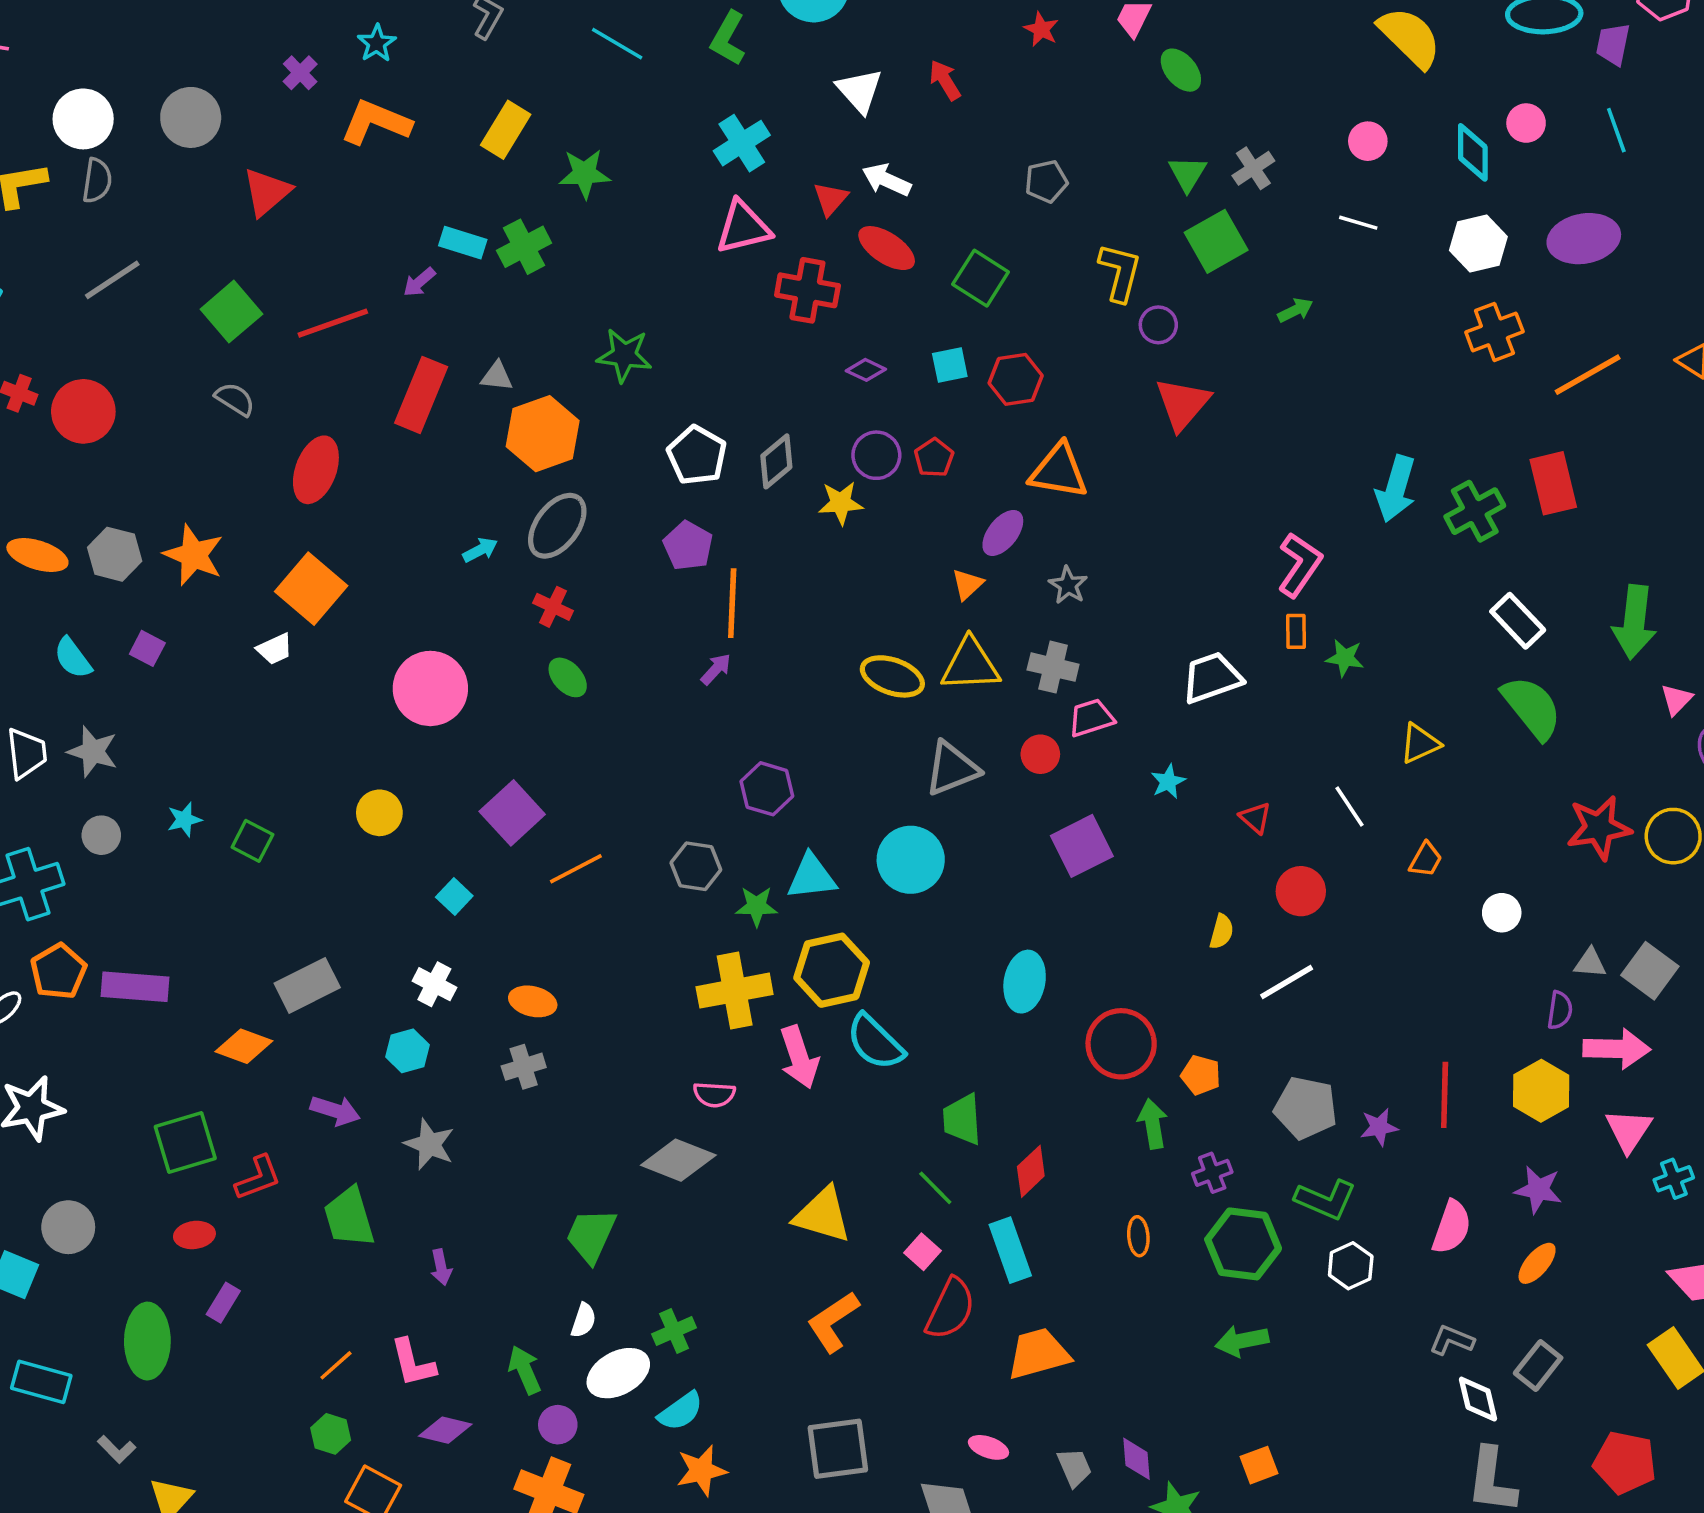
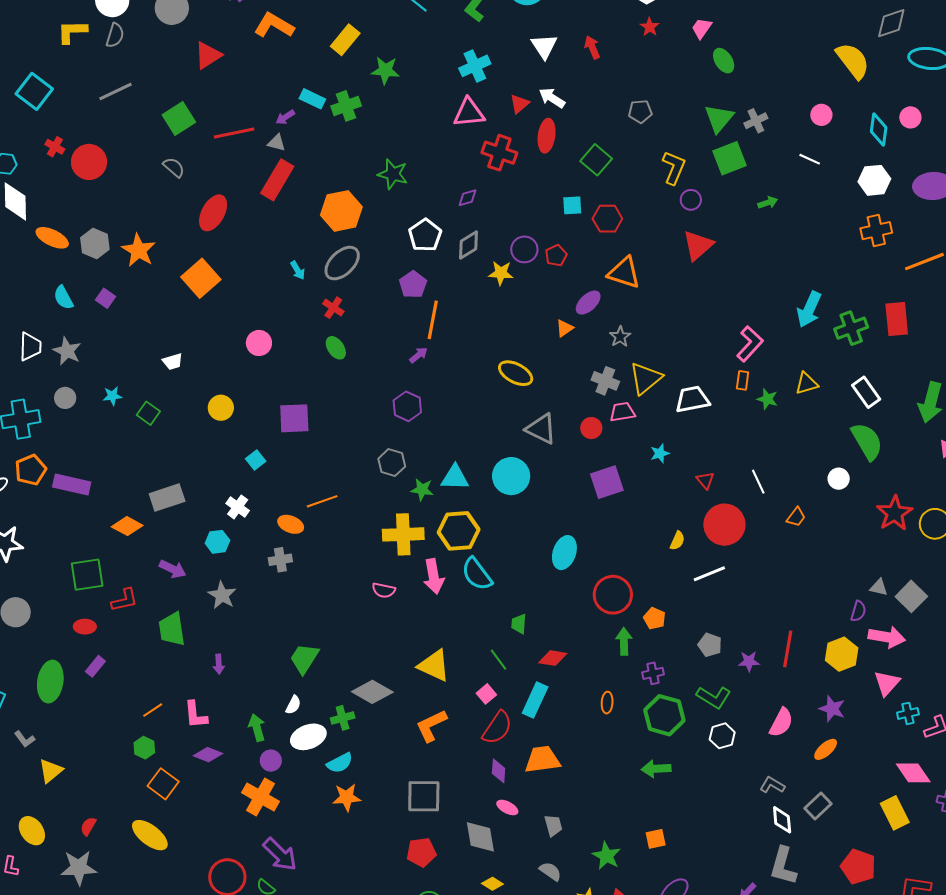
green triangle: (1187, 174) -> (719, 118), size x1.4
red ellipse: (887, 248) -> (547, 136), turned 56
purple diamond: (866, 370) -> (467, 198), moved, turned -50
gray triangle: (497, 376) -> (277, 143), moved
cyan arrow: (480, 550) -> (298, 270), turned 78
white trapezoid: (275, 649) -> (173, 362), moved
yellow triangle: (970, 665) -> (646, 378), moved, turned -45
pink circle: (430, 688) -> (259, 343), size x0.6
yellow triangle: (1420, 743) -> (807, 383), moved
gray triangle: (952, 769) -> (541, 429), turned 40
purple hexagon: (767, 789) -> (407, 406), moved
purple square: (512, 813) -> (294, 418), turned 32
red star: (1599, 828) -> (895, 513), turned -30
orange line: (576, 869) -> (322, 501), moved
red circle: (1301, 891) -> (724, 525), size x1.5
white circle: (1502, 913) -> (839, 479), moved
gray pentagon: (1306, 1108) -> (710, 645), size x0.7
green trapezoid: (962, 1119) -> (519, 624), size x0.7
gray diamond: (678, 1160) -> (372, 692), moved
red diamond: (1031, 1171) -> (553, 658), turned 44
cyan rectangle: (1010, 1250) -> (535, 700), turned 36
purple diamond: (1137, 1459) -> (499, 771), moved

